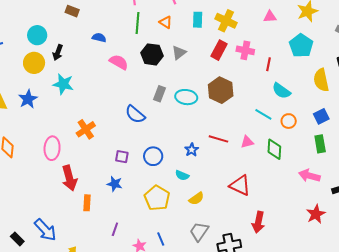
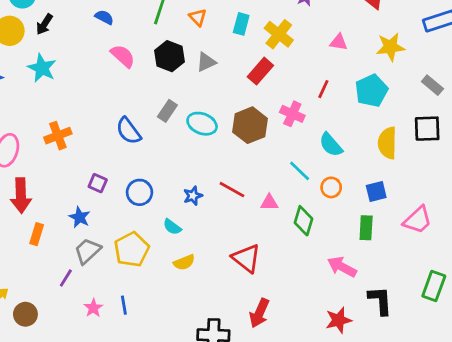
pink cross: (245, 50) -> (292, 114), moved
red line: (268, 64) -> (323, 89), moved
gray trapezoid: (199, 232) -> (87, 251), moved

